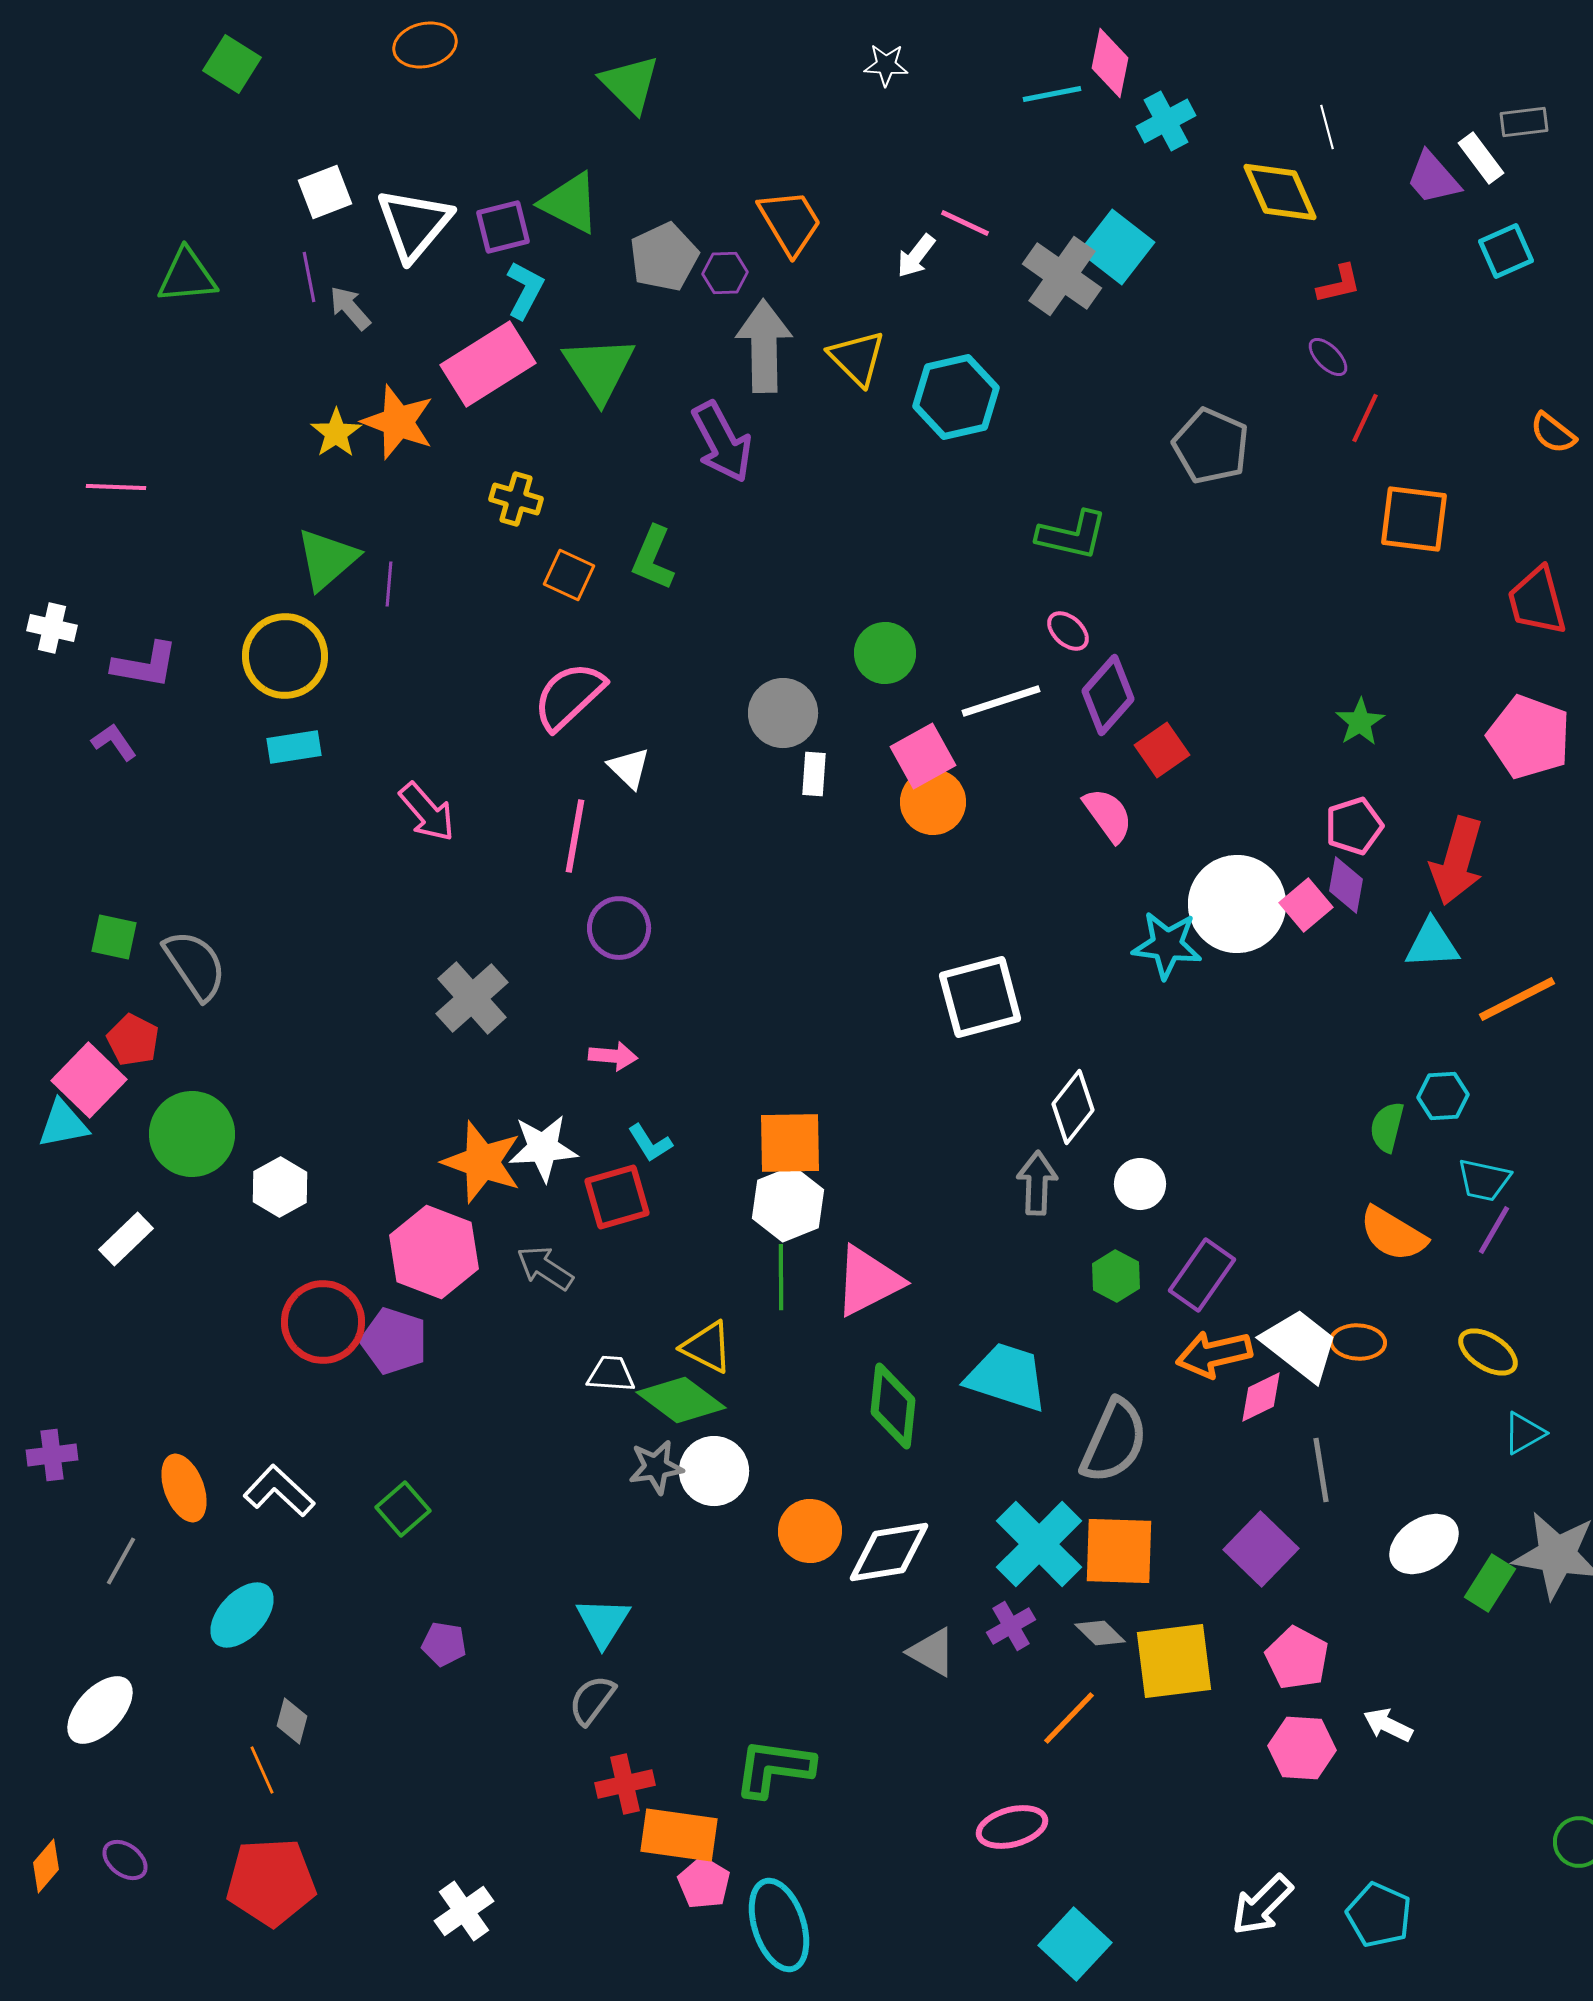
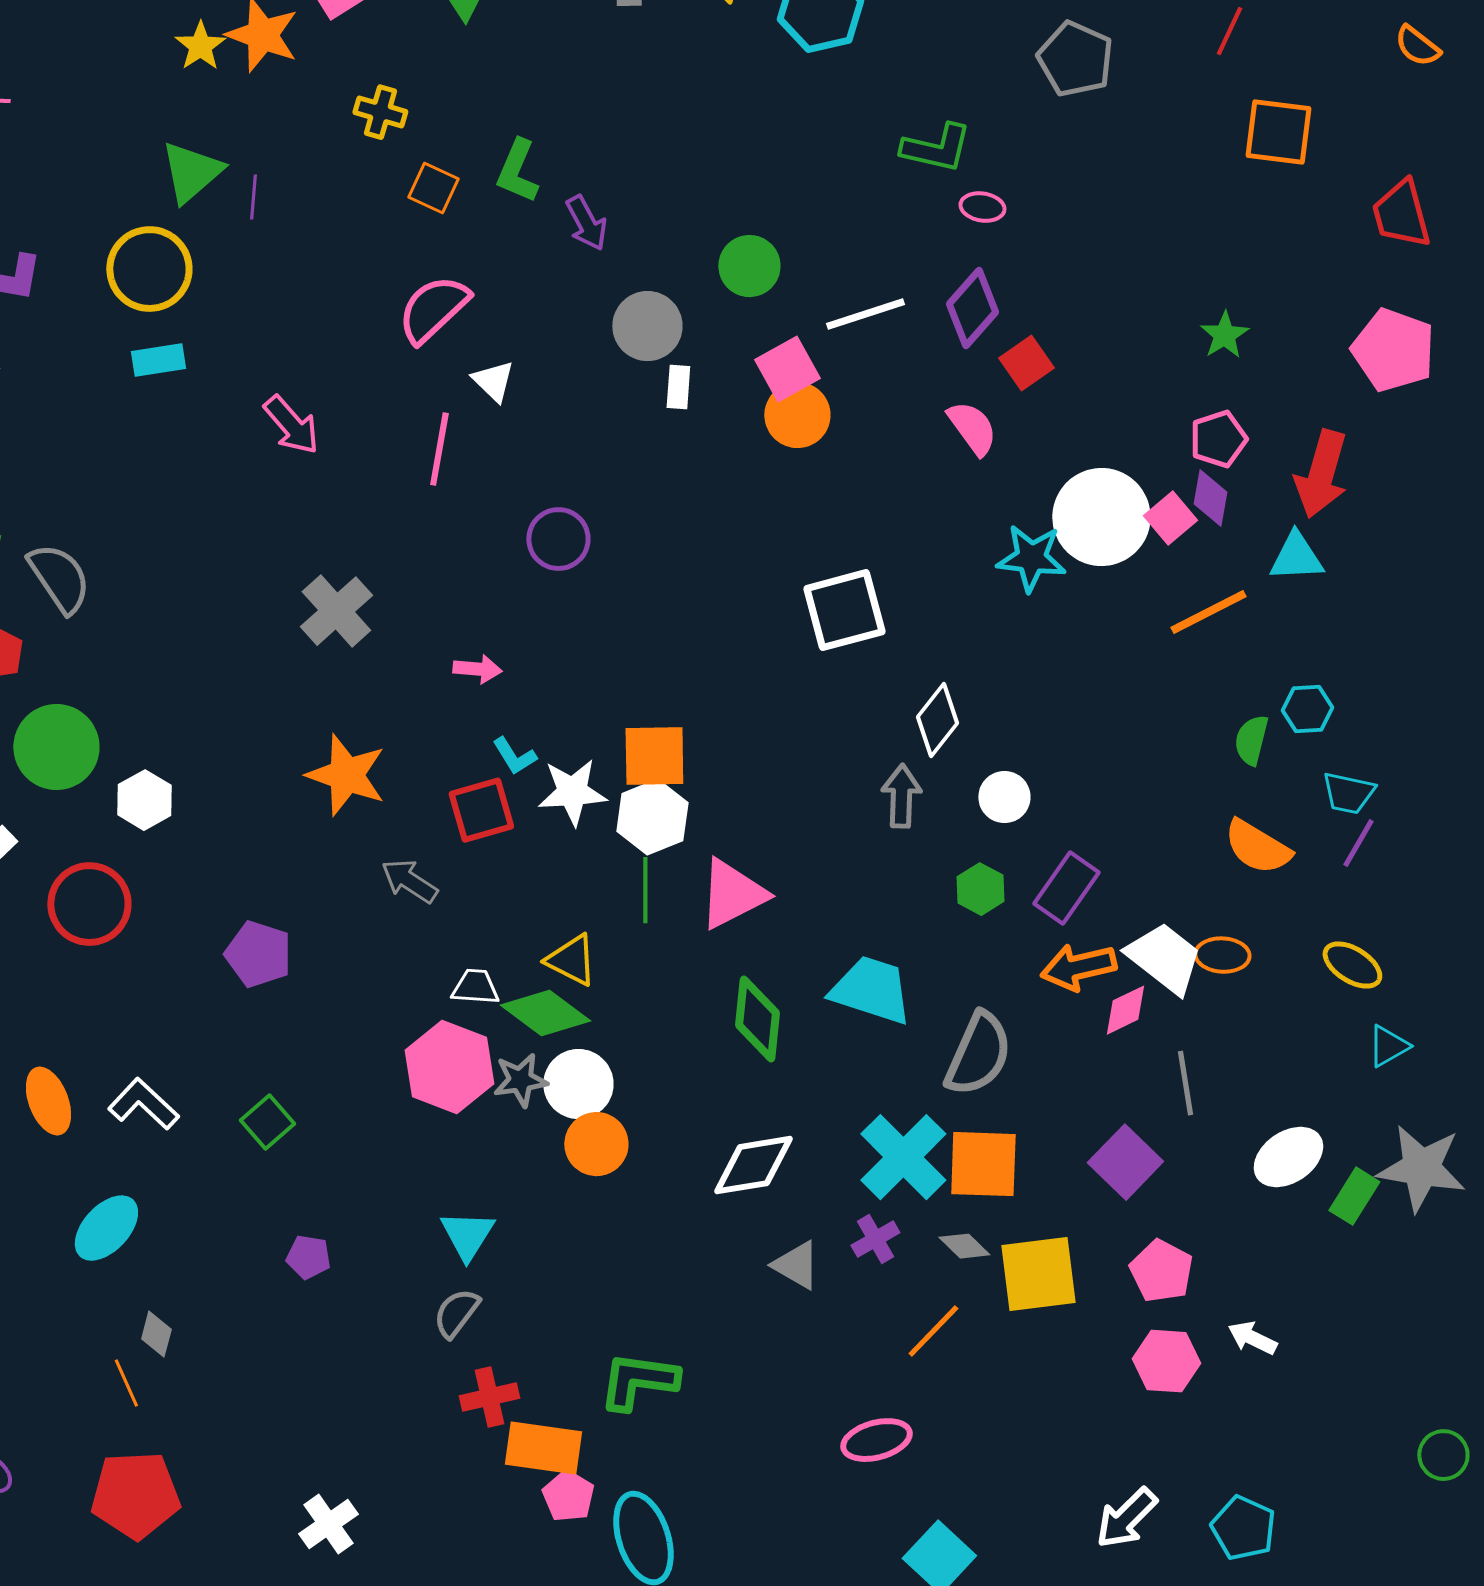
purple arrow: (722, 442) -> (586, 223), moved, size x0.7
pink ellipse: (1068, 631) -> (982, 207), moved, turned -33
purple circle: (619, 928) -> (558, 539), moved
orange line: (1517, 999) -> (1208, 612), moved
white star: (543, 1148) -> (572, 792), moved
pink hexagon: (434, 1252) -> (449, 1067), moved
red circle: (323, 1322) -> (89, 904), moved
orange circle: (810, 1531) -> (596, 1144), moved

